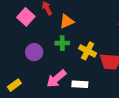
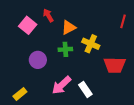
yellow cross: (88, 51) -> (91, 44), moved
white rectangle: (80, 84) -> (85, 89), turned 56

